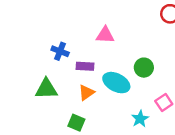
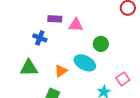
purple rectangle: (85, 66) -> (55, 19), moved
green circle: (144, 68) -> (101, 44), moved

